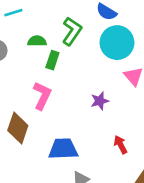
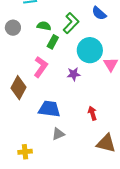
cyan circle: (117, 43) -> (90, 50), moved
purple star: (100, 101) -> (74, 74), moved

